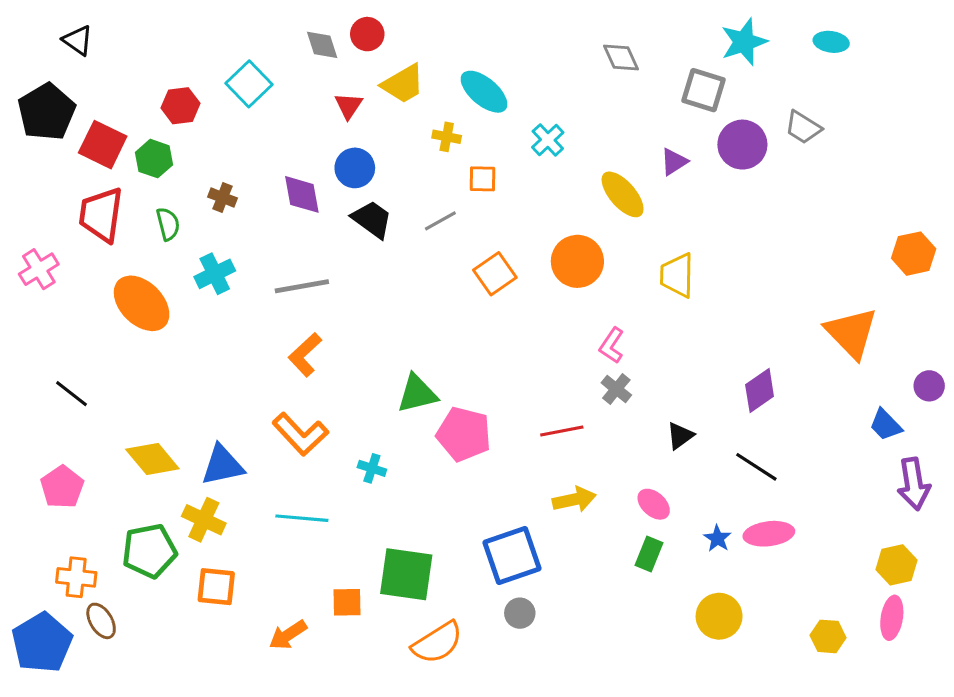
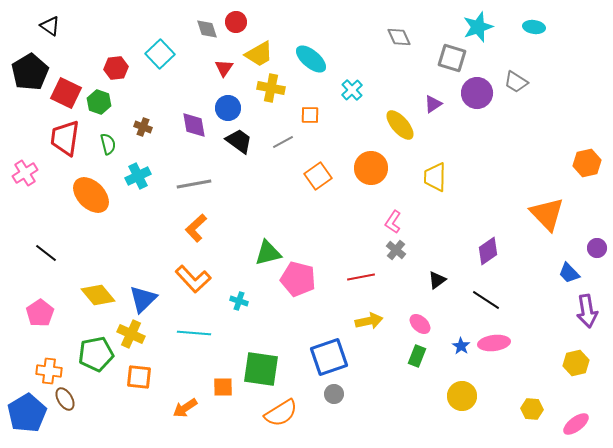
yellow cross: (447, 137) -> (271, 88), moved, size x1.5
blue triangle: (222, 465) -> (143, 299), turned -32
pink ellipse: (892, 618) -> (576, 424), moved, turned 44

